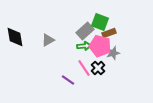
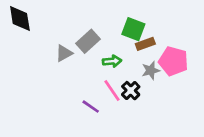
gray rectangle: (85, 31) -> (88, 41), moved
black diamond: (15, 37) -> (20, 18), moved
pink pentagon: (100, 46) -> (173, 61), moved

